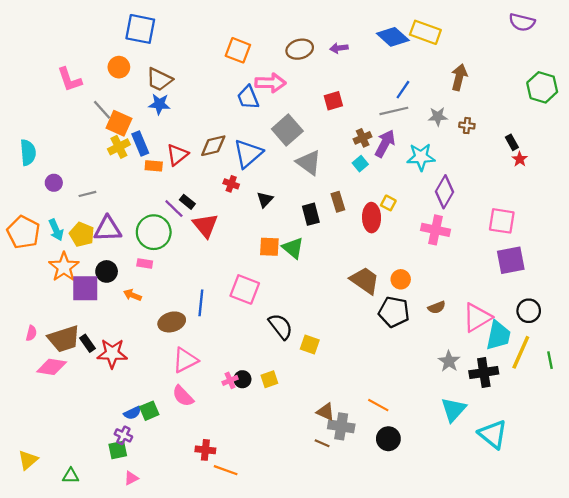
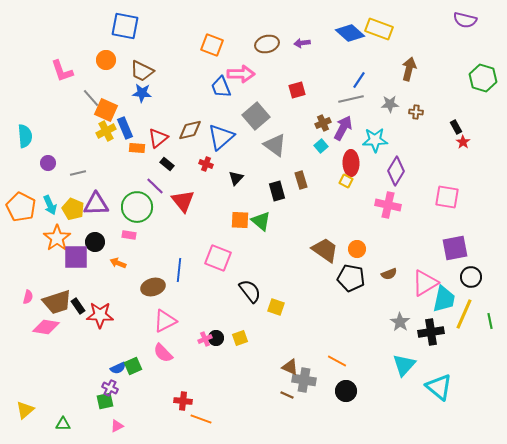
black rectangle: (187, 202) -> (167, 164), moved
red ellipse: (372, 218) -> (351, 163), moved
purple square: (511, 260) -> (455, 248), moved

